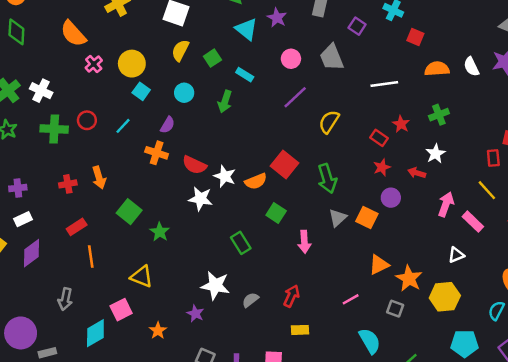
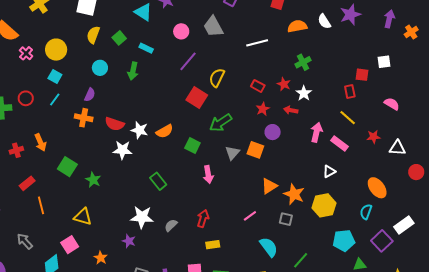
cyan square: (141, 91) -> (55, 77), moved
red star: (401, 124) -> (284, 84), moved
red square: (285, 164) -> (197, 98), moved
green arrow: (327, 179) -> (221, 123), turned 80
green square: (276, 213) -> (192, 145), moved
gray arrow: (65, 299) -> (25, 241), turned 132

